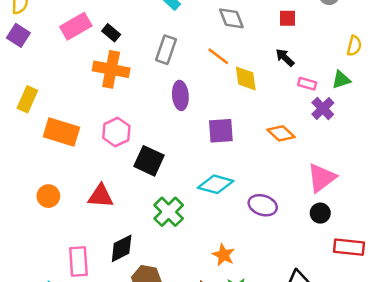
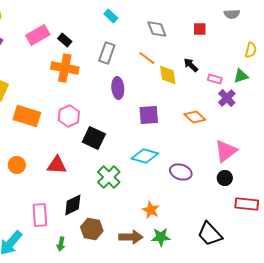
black arrow: (285, 58) -> (191, 65), moved

